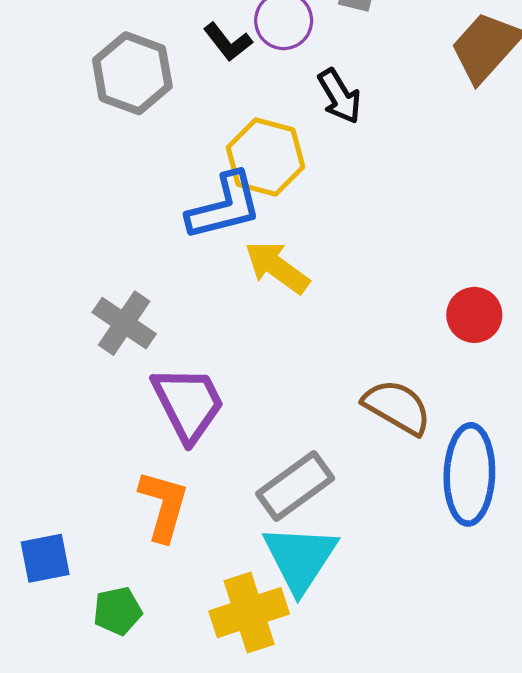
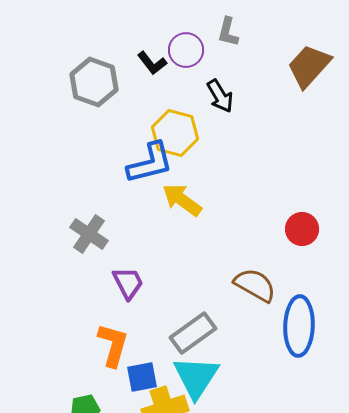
purple trapezoid: (188, 404) -> (128, 283), size x0.7
blue square: (45, 558) -> (142, 377), moved

